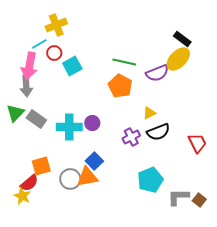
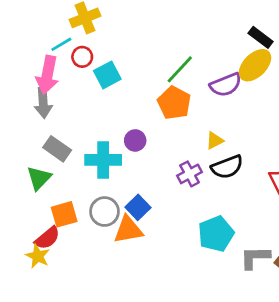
green line: (124, 62) -> (180, 69), turned -60
green triangle: (15, 113) -> (39, 178), moved
purple circle: (92, 123) -> (135, 140), moved
gray circle: (70, 179) -> (105, 212), moved

